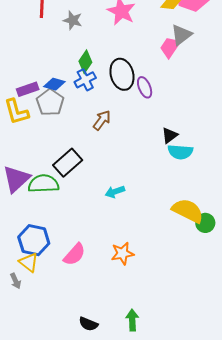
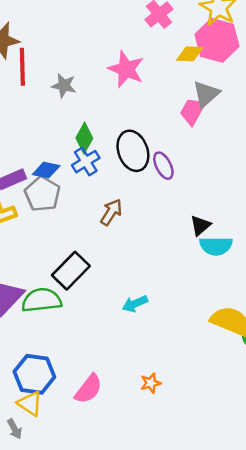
orange star: (122, 253) -> (151, 383), size x0.7

